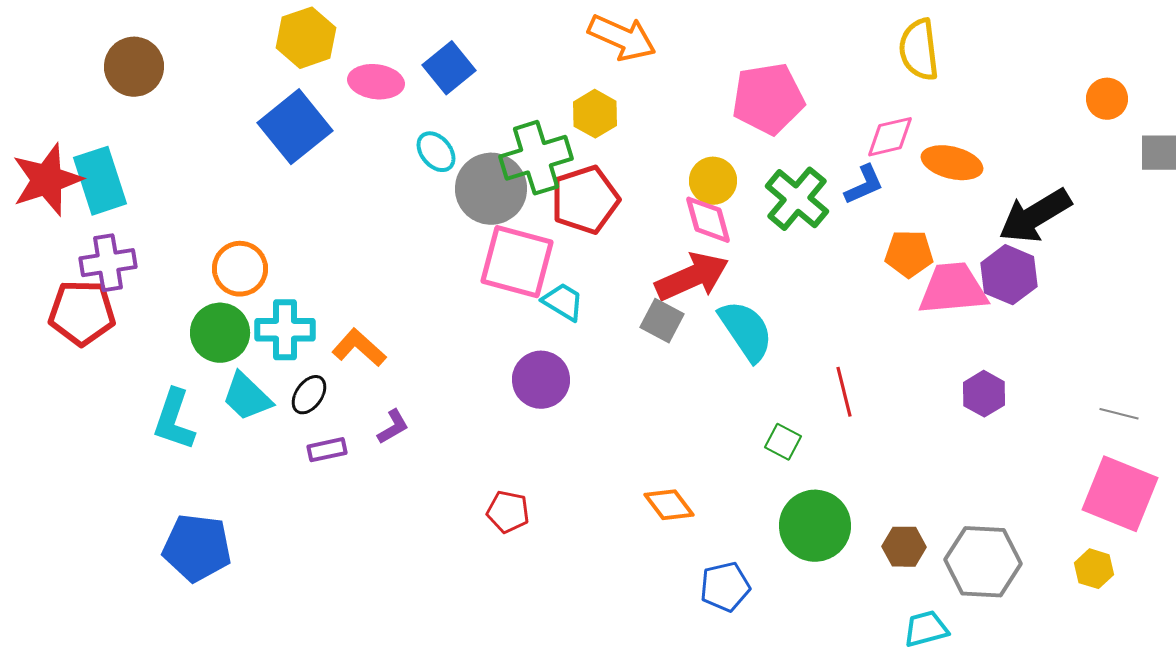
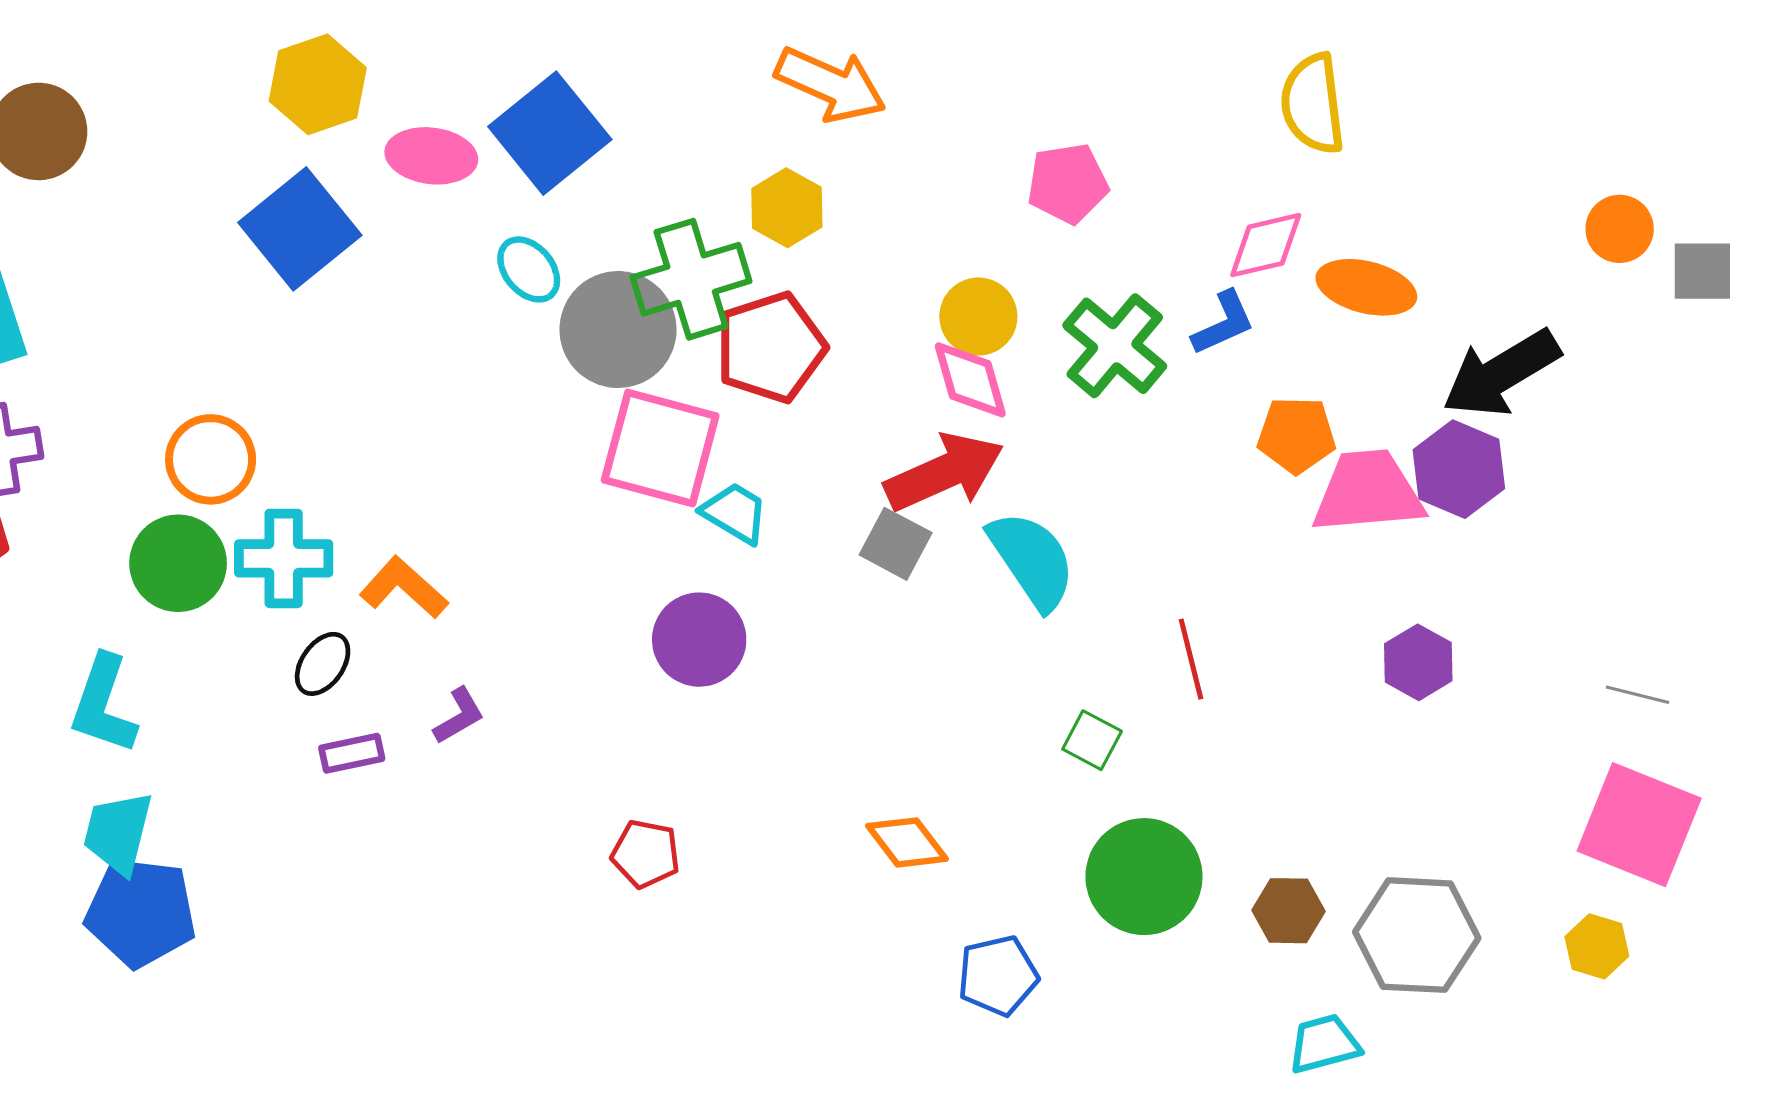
blue square: (449, 68) -> (550, 133), size x1.4
pink pentagon: (768, 99) -> (1068, 183), size x0.7
orange circle: (1107, 99) -> (1620, 229), moved
cyan trapezoid: (247, 397) -> (118, 833), moved, turned 60

